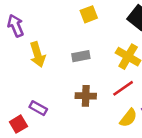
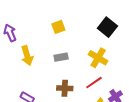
yellow square: (89, 14) -> (58, 27), moved

